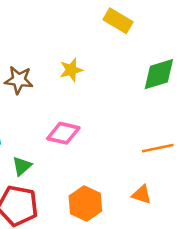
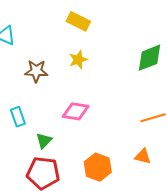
yellow rectangle: (118, 21) -> (78, 21), moved

